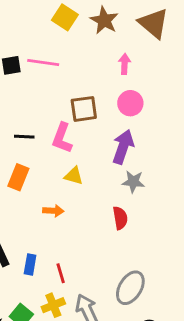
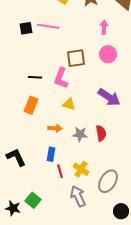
purple arrow: (123, 147) -> (109, 97), moved, turned 105
gray star: (133, 182) -> (80, 134), moved
blue rectangle: (30, 264) -> (51, 154), moved
yellow cross: (53, 305) -> (81, 169), moved, turned -35

